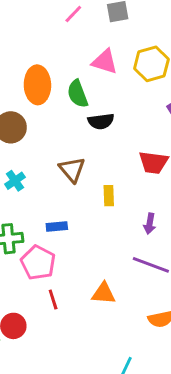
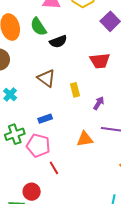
purple arrow: (150, 224) -> (99, 103), moved, turned -144
orange triangle: (104, 293) -> (85, 139), moved

